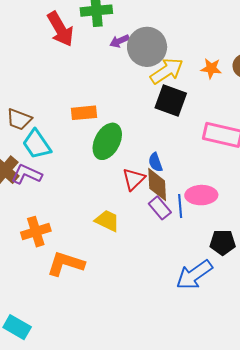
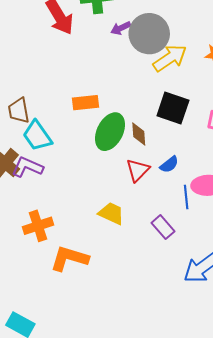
black square: (171, 101) -> (173, 108), moved
brown trapezoid: (19, 119) -> (19, 111), turned 60
blue semicircle: (155, 162) -> (169, 165), moved, turned -108
brown diamond: (157, 185) -> (139, 134), moved, size x0.7
purple rectangle: (160, 208) -> (163, 227), moved

